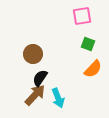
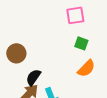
brown circle: (33, 54) -> (16, 53), moved

